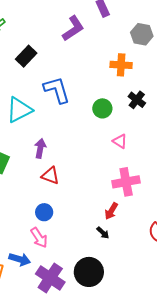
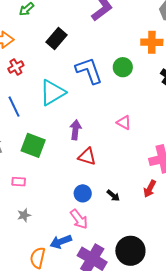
green circle: (102, 108) -> (123, 67), moved
pink triangle: (120, 141) -> (124, 123), moved
black arrow: (103, 233) -> (113, 196), moved
blue arrow: (20, 259) -> (61, 242), turned 145

